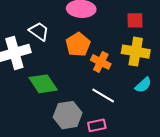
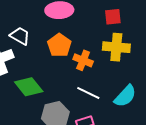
cyan semicircle: (143, 85) -> (125, 96), moved, size x1.4

